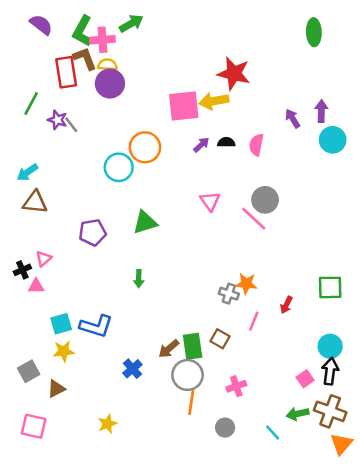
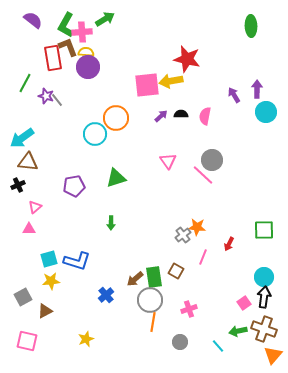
cyan arrow: (27, 172) -> (22, 138), size x1.4
black cross: (22, 270) -> (18, 185), moved
gray cross: (229, 294) -> (183, 235), turned 35

